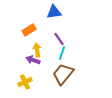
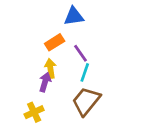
orange rectangle: (29, 30) -> (55, 42), moved
purple arrow: (33, 60) -> (45, 82), turned 88

